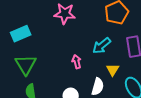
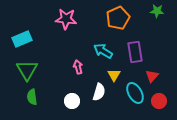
cyan arrow: (102, 46) -> (103, 51), turned 72

